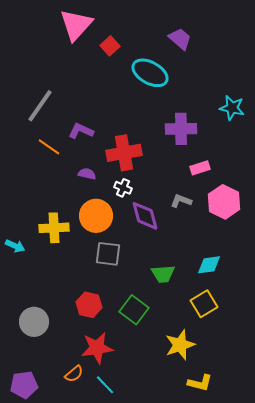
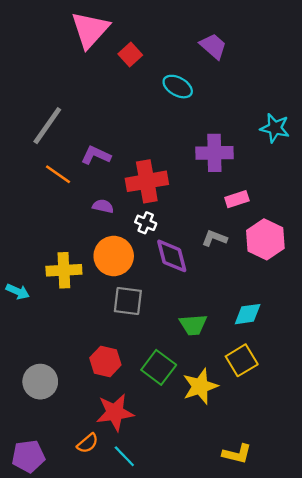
cyan ellipse: (150, 73) -> (178, 87), size x0.7
yellow star: (180, 345) -> (200, 386), moved

